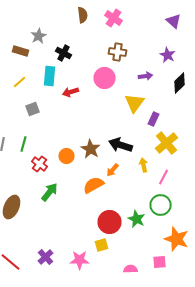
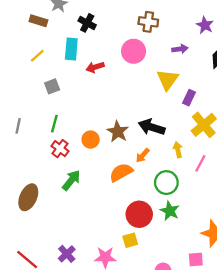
green line: (24, 144) -> (54, 124), moved
green circle: (160, 205) -> (166, 183), moved

